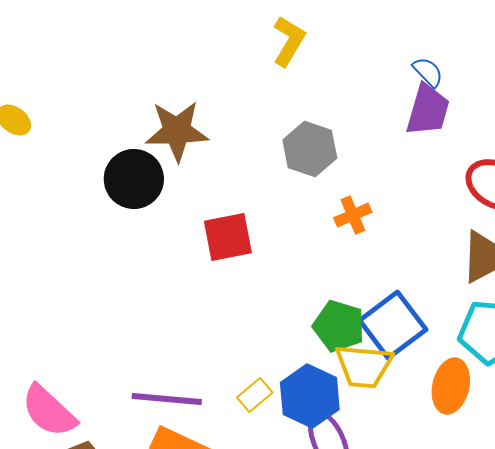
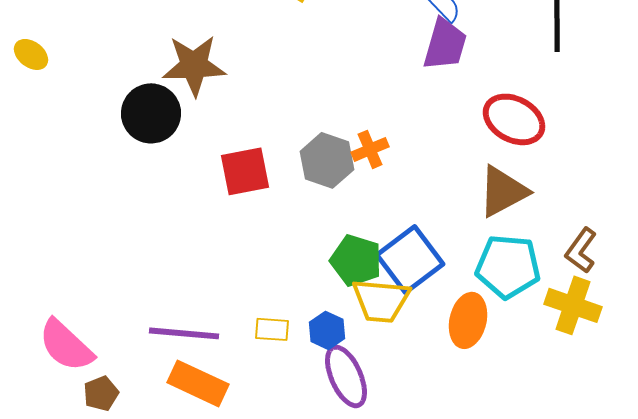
gray hexagon: (310, 149) -> (327, 160), moved
yellow rectangle: (255, 395) -> (272, 329), turned 44
blue hexagon: (310, 396) -> (327, 330), size x0.6

